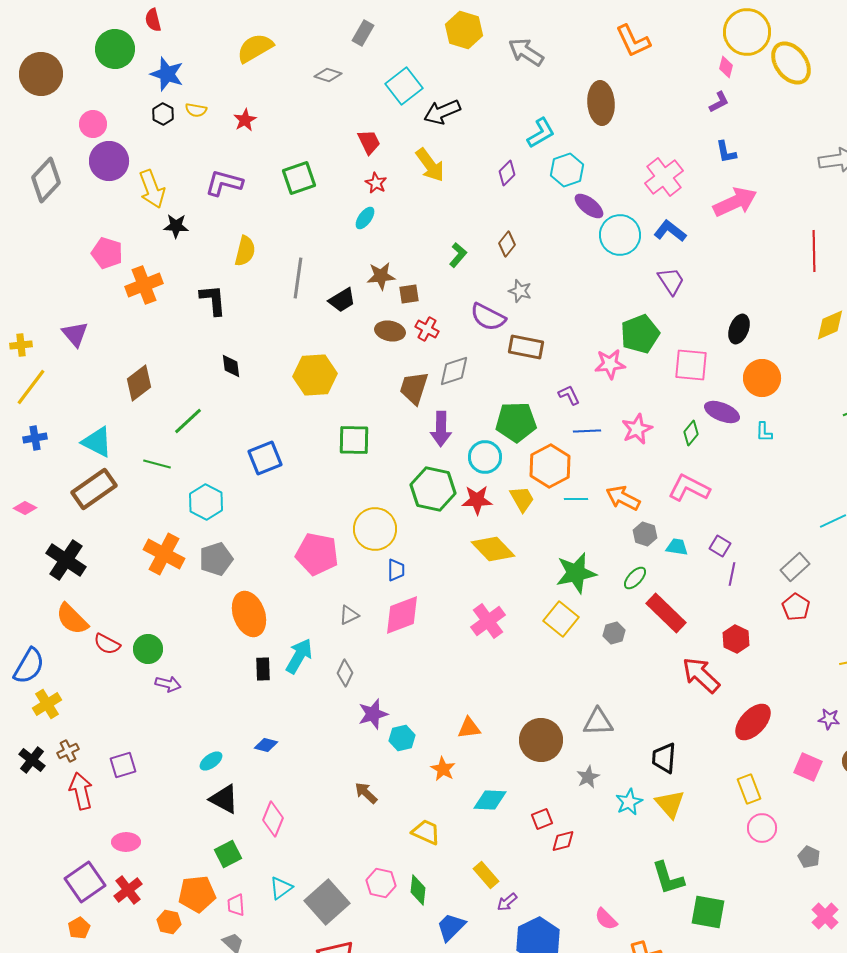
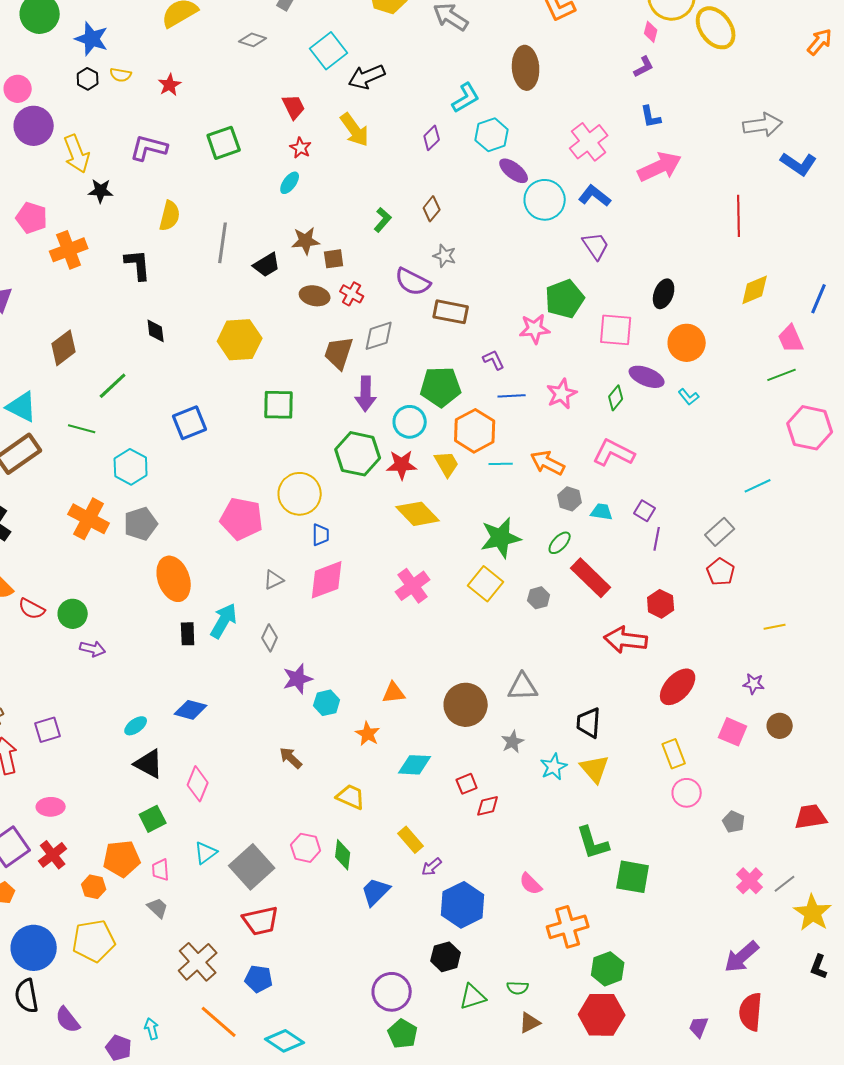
cyan L-shape: (764, 432) -> (689, 397), turned -40
red arrow: (701, 675) -> (626, 640), turned -36
blue diamond: (266, 745) -> (191, 710), size x1.4

